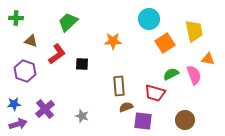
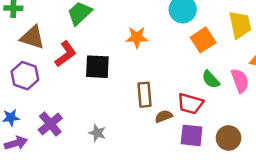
brown triangle: (31, 41) -> (32, 37), size x1.5
black square: (82, 64) -> (97, 67), size x1.5
green semicircle: (171, 74) -> (211, 79), turned -105
brown semicircle: (126, 107) -> (164, 116), moved
purple square: (143, 121) -> (192, 135), moved

